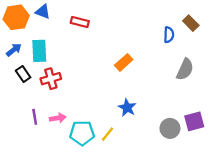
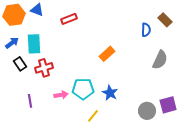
red rectangle: (80, 22) -> (69, 19), turned -35
pink arrow: (58, 118) -> (61, 95), moved
cyan pentagon: (82, 133) -> (83, 89), moved

